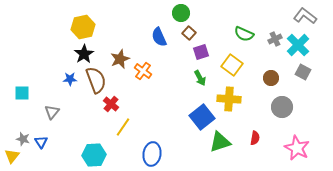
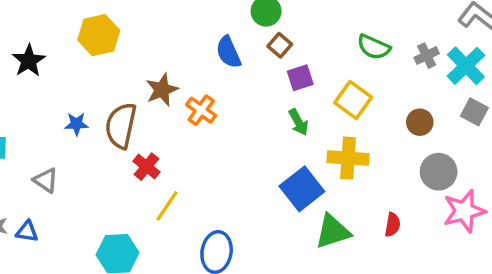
black star: (84, 54) -> (29, 61), moved
brown semicircle: (96, 80) -> (121, 126), turned -148
gray triangle: (52, 112) -> (46, 180), turned -35
blue triangle: (41, 142) -> (27, 231), turned -48
pink star: (297, 148) -> (464, 211), moved, turned 30

